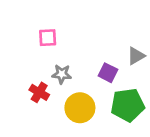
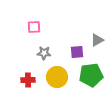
purple square: (108, 73) -> (77, 52), turned -32
red cross: (39, 92) -> (28, 80), moved, turned -32

